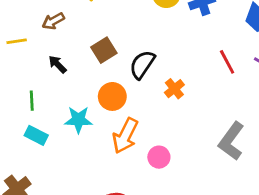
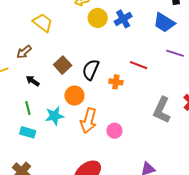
red line: (227, 62) -> (139, 65), moved, turned -30
orange cross: (174, 89) -> (116, 82), turned -32
green line: (32, 101) -> (28, 108), moved

